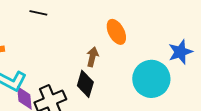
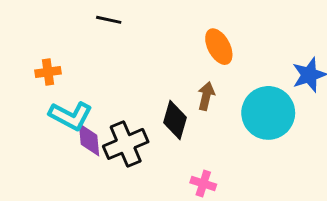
brown arrow: (92, 57) -> (206, 96), moved

